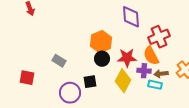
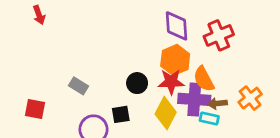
red cross: (159, 37) -> (219, 35), moved
orange hexagon: (101, 42) -> (175, 60), moved
purple cross: (144, 71) -> (194, 99), size x1.6

